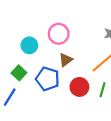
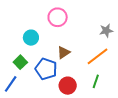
pink circle: (59, 34) -> (58, 17), moved
red circle: (79, 87) -> (68, 86), moved

